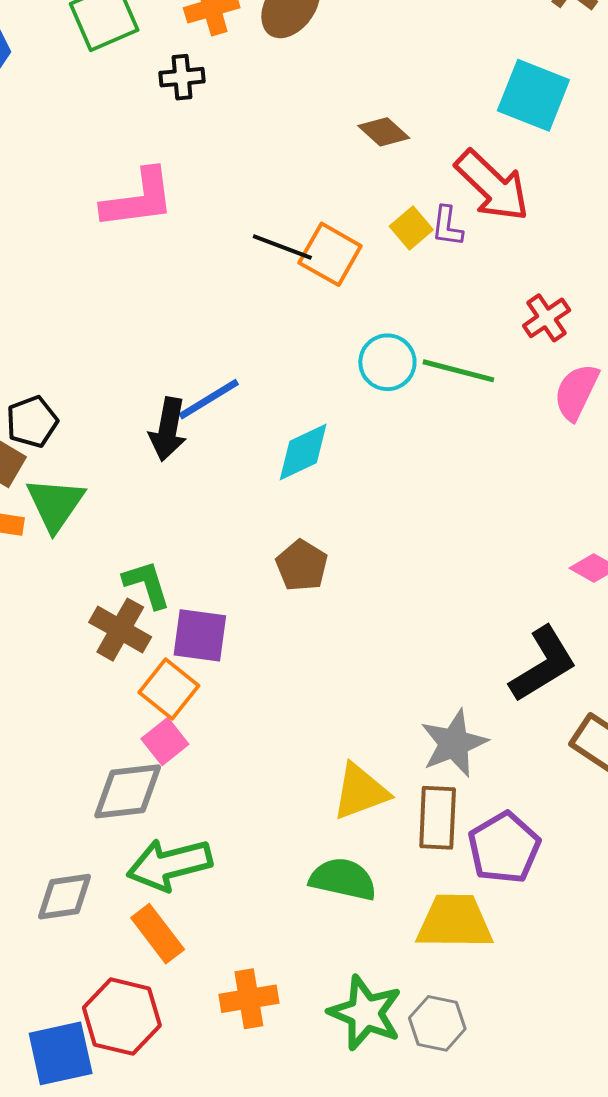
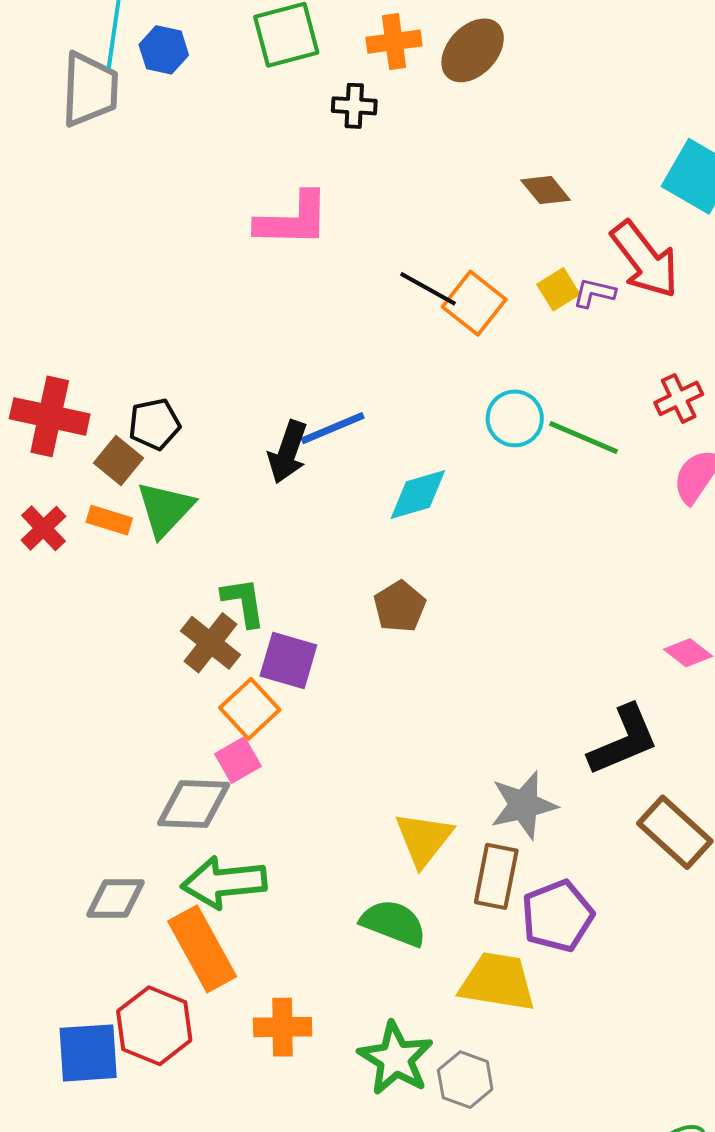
purple L-shape: (447, 226) -> (594, 293), turned 87
yellow triangle: (360, 792) -> (424, 839), turned -40
orange rectangle: (158, 934) -> (202, 949), size x1.4

